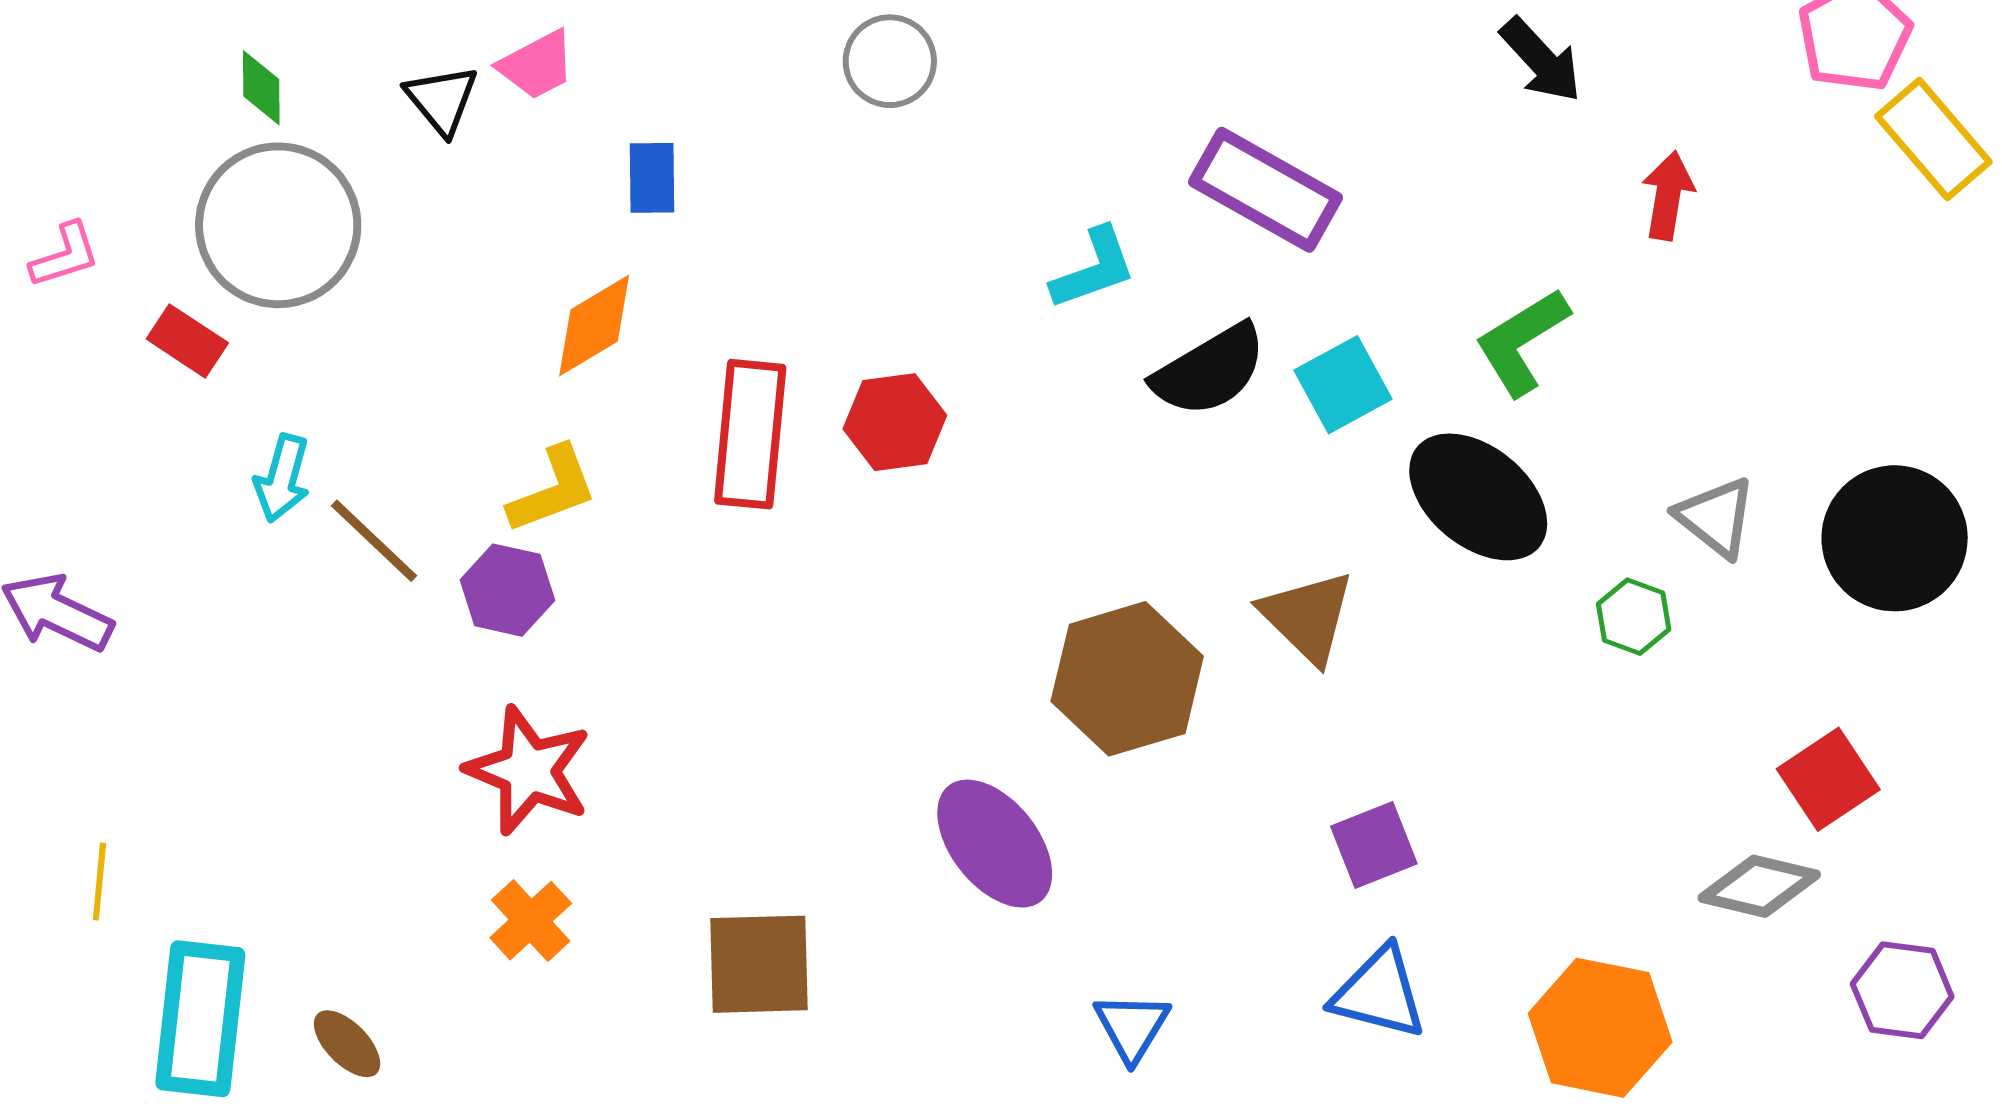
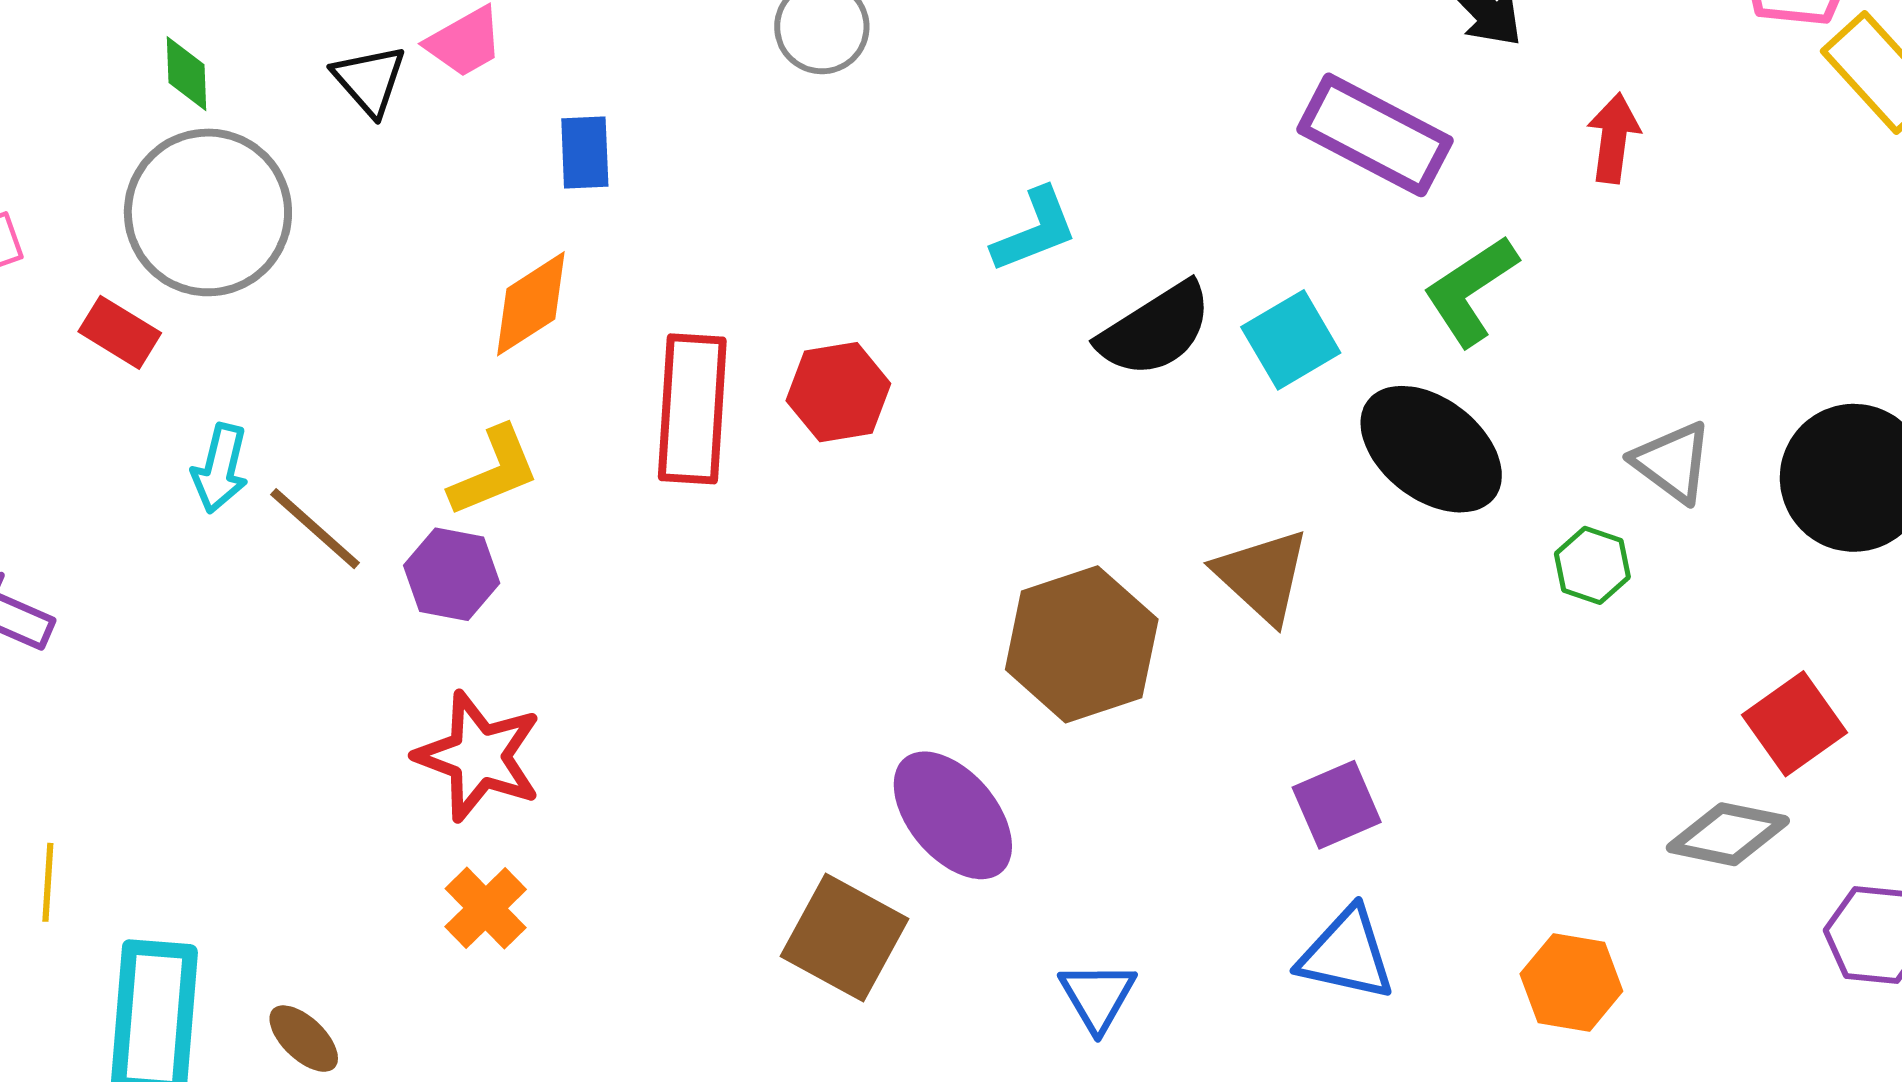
purple rectangle: (1266, 190) -> (1375, 135), moved
brown square: (759, 964) -> (844, 937), moved, turned 32
orange hexagon: (1600, 1028) -> (1571, 983), size x0.7

